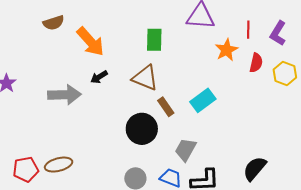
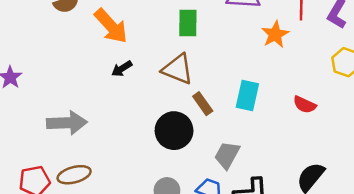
red semicircle: (256, 63) -> (305, 105), moved, turned 102
gray arrow: (64, 95) -> (67, 123), moved
cyan rectangle: (203, 100) -> (247, 95), turned -40

